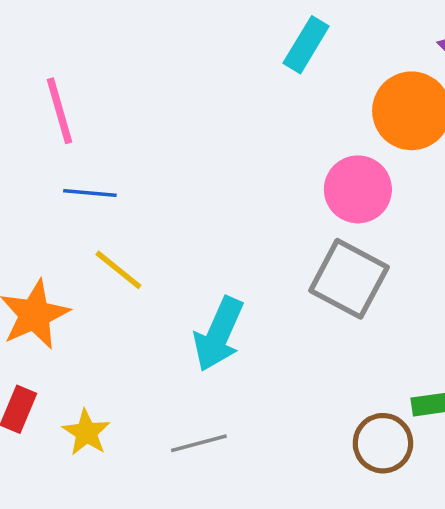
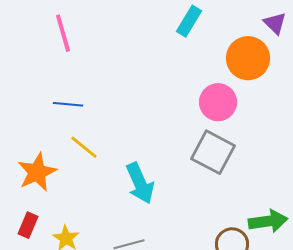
pink line: (59, 111) -> (63, 33), moved
cyan arrow: (219, 334) -> (140, 183), turned -48

